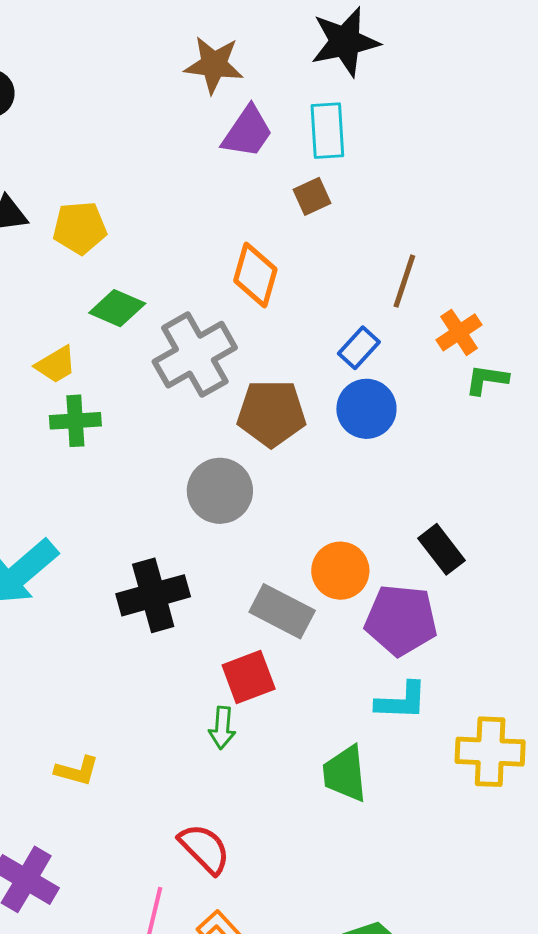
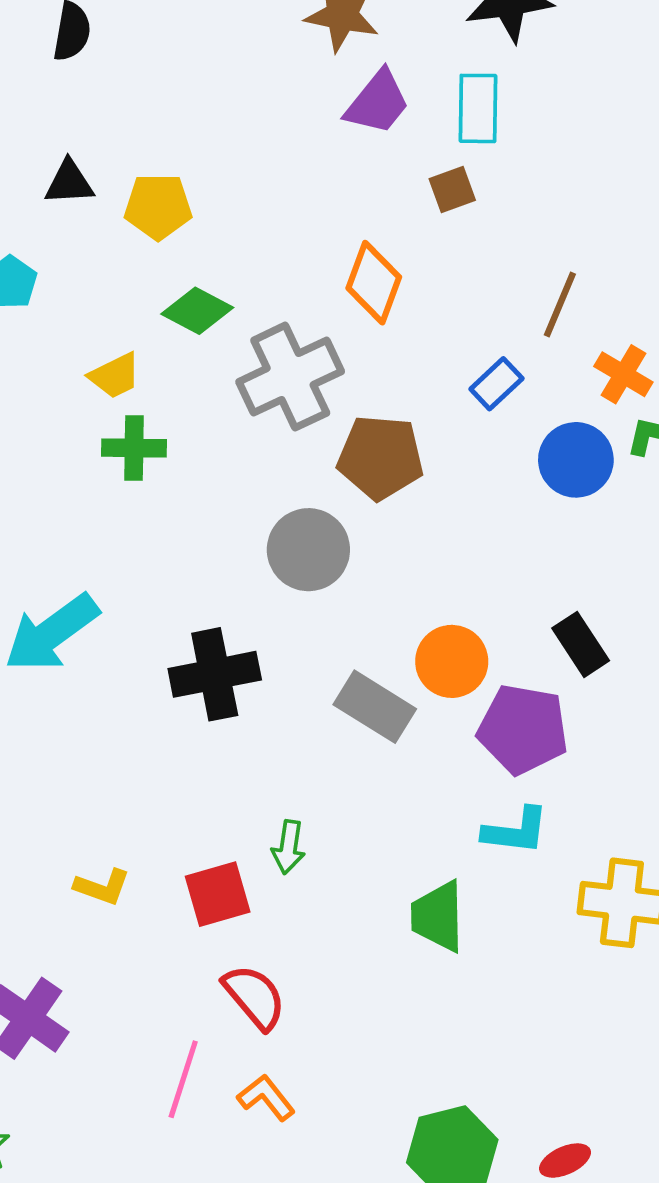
orange cross: (459, 332) -> (623, 374), turned -30
blue circle: (366, 409) -> (576, 460), moved
red square: (249, 677) -> (218, 894), moved

